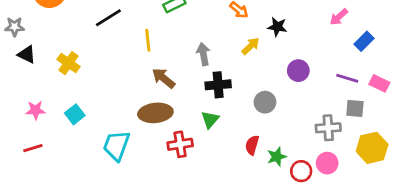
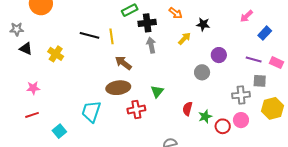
black line: (108, 18) -> (90, 35), moved, turned 48
black cross: (218, 85) -> (147, 23), moved
gray circle: (265, 102) -> (202, 72), moved
cyan square: (75, 114) -> (59, 131), moved

